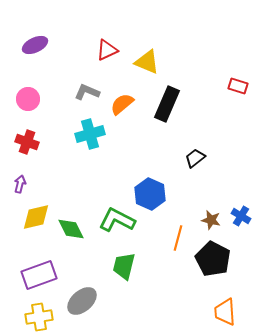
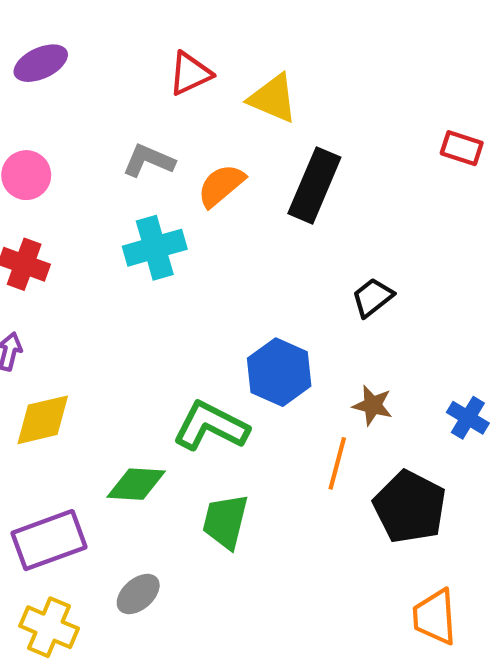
brown star: (211, 220) -> (373, 405), moved
green diamond: (71, 229) -> (136, 484), moved, turned -60
gray ellipse: (82, 301) -> (138, 594), size x0.7
yellow cross: (39, 317) -> (49, 627), turned 32

